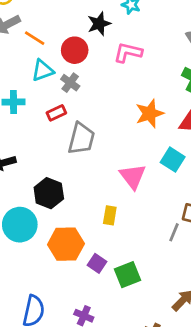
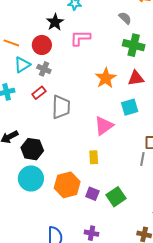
cyan square: (173, 160) -> (130, 107), turned -36
pink triangle: (133, 176) -> (104, 126), turned 45
black hexagon: (49, 193) -> (32, 149), moved

